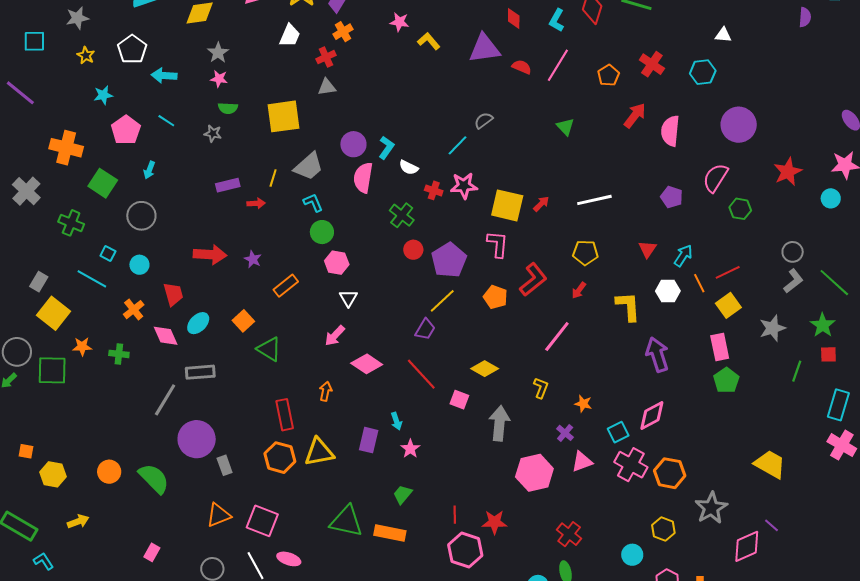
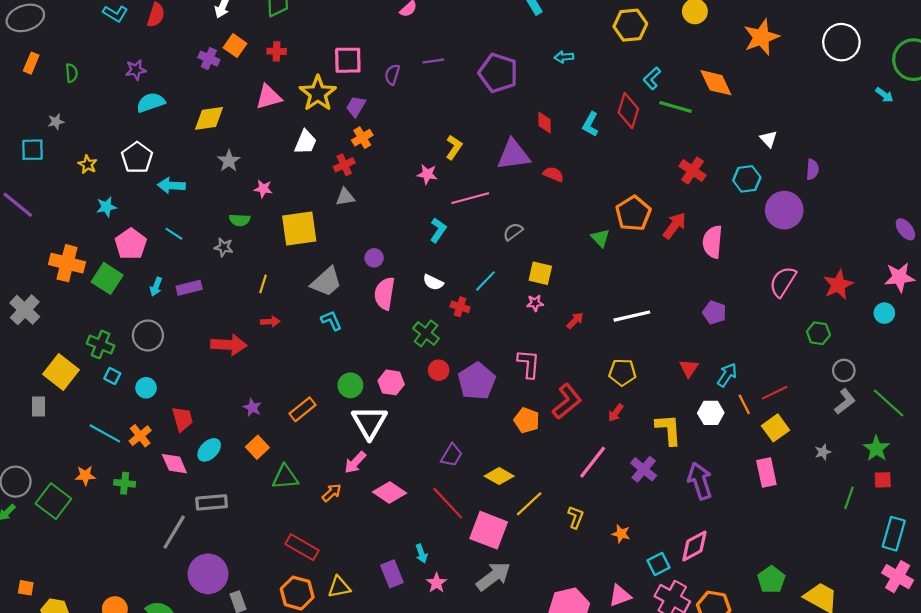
purple semicircle: (805, 17) -> (812, 169), moved
gray star: (77, 18) -> (56, 122), moved, size x0.7
pink star: (399, 22) -> (427, 174), moved
white triangle: (723, 35) -> (769, 139), turned 42
yellow L-shape: (429, 41) -> (454, 147), turned 75
pink line: (558, 65) -> (470, 198), moved, turned 44
orange pentagon: (608, 75) -> (633, 213), moved, size x1.5
pink star: (219, 79) -> (263, 189), moved
purple circle: (739, 125) -> (784, 210), moved
purple circle: (353, 144) -> (374, 258), size x0.7
cyan line: (458, 145) -> (486, 281), moved
cyan L-shape: (386, 148) -> (438, 230), moved
yellow line: (273, 178) -> (263, 284), moved
pink semicircle: (715, 178) -> (783, 282), moved
green square: (103, 183) -> (107, 278), moved
purple rectangle: (228, 185) -> (189, 288), moved
pink star: (464, 186) -> (535, 303), moved, size x0.6
yellow square: (507, 205) -> (540, 273), moved, size x0.7
green hexagon: (740, 209) -> (818, 333), moved
green cross: (71, 223) -> (101, 345), moved
green circle: (322, 232) -> (350, 385), moved
red arrow: (210, 255) -> (229, 345), moved
purple star: (253, 259) -> (252, 408), moved
pink hexagon: (337, 263) -> (391, 382), moved
cyan line: (92, 279) -> (105, 433), moved
gray rectangle: (39, 282) -> (38, 407), turned -30
white triangle: (348, 298) -> (369, 422), size x1.8
yellow line: (442, 301) -> (529, 504), moved
yellow square: (53, 313) -> (61, 372), moved
gray star: (772, 328) -> (823, 452), size x0.6
green triangle: (269, 349) -> (285, 477), turned -36
yellow diamond: (485, 369) -> (499, 476), moved
green square: (52, 370) -> (53, 501), turned 36
green pentagon: (726, 380) -> (771, 580), moved
orange arrow: (326, 391) -> (332, 493), moved, turned 36
pink square: (459, 400) -> (489, 530), size x1.8
red rectangle: (285, 415) -> (302, 547), turned -48
gray arrow: (499, 423) -> (493, 576), moved, turned 48
purple cross: (565, 433) -> (644, 469), moved, size x1.4
purple rectangle: (369, 440) -> (392, 574), turned -35
yellow triangle: (319, 452) -> (339, 587), size x0.7

